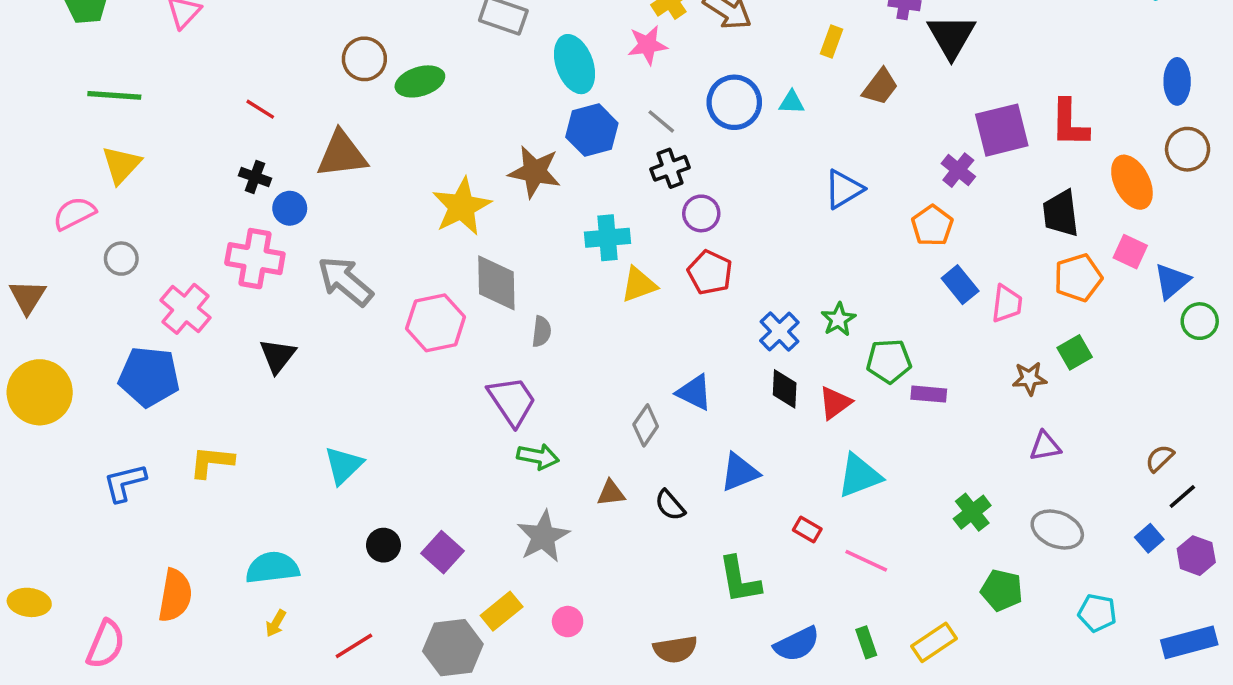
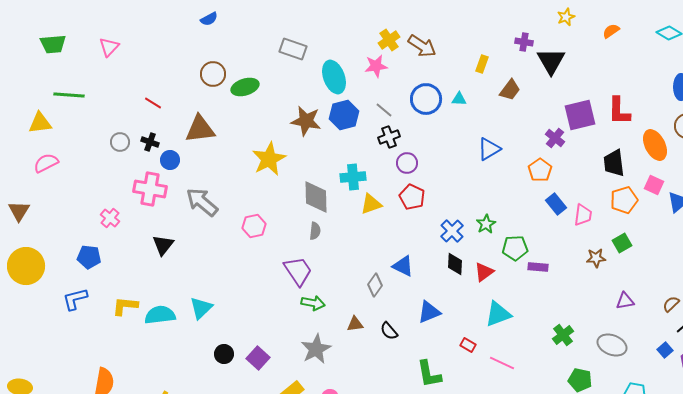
yellow triangle: (121, 165) -> (40, 123), moved, turned 40
brown star: (535, 172) -> (306, 121), moved
gray circle: (121, 259) -> (120, 142), moved
gray diamond: (496, 283) -> (316, 197), moved
pink cross: (186, 309) -> (110, 218), size x0.7
pink hexagon: (436, 323) -> (254, 226), size x0.7
blue pentagon: (149, 377) -> (89, 257), size x0.7
purple triangle: (1045, 446) -> (625, 301), moved
blue L-shape: (125, 483) -> (75, 299), moved
cyan semicircle: (272, 568) -> (160, 315), moved

